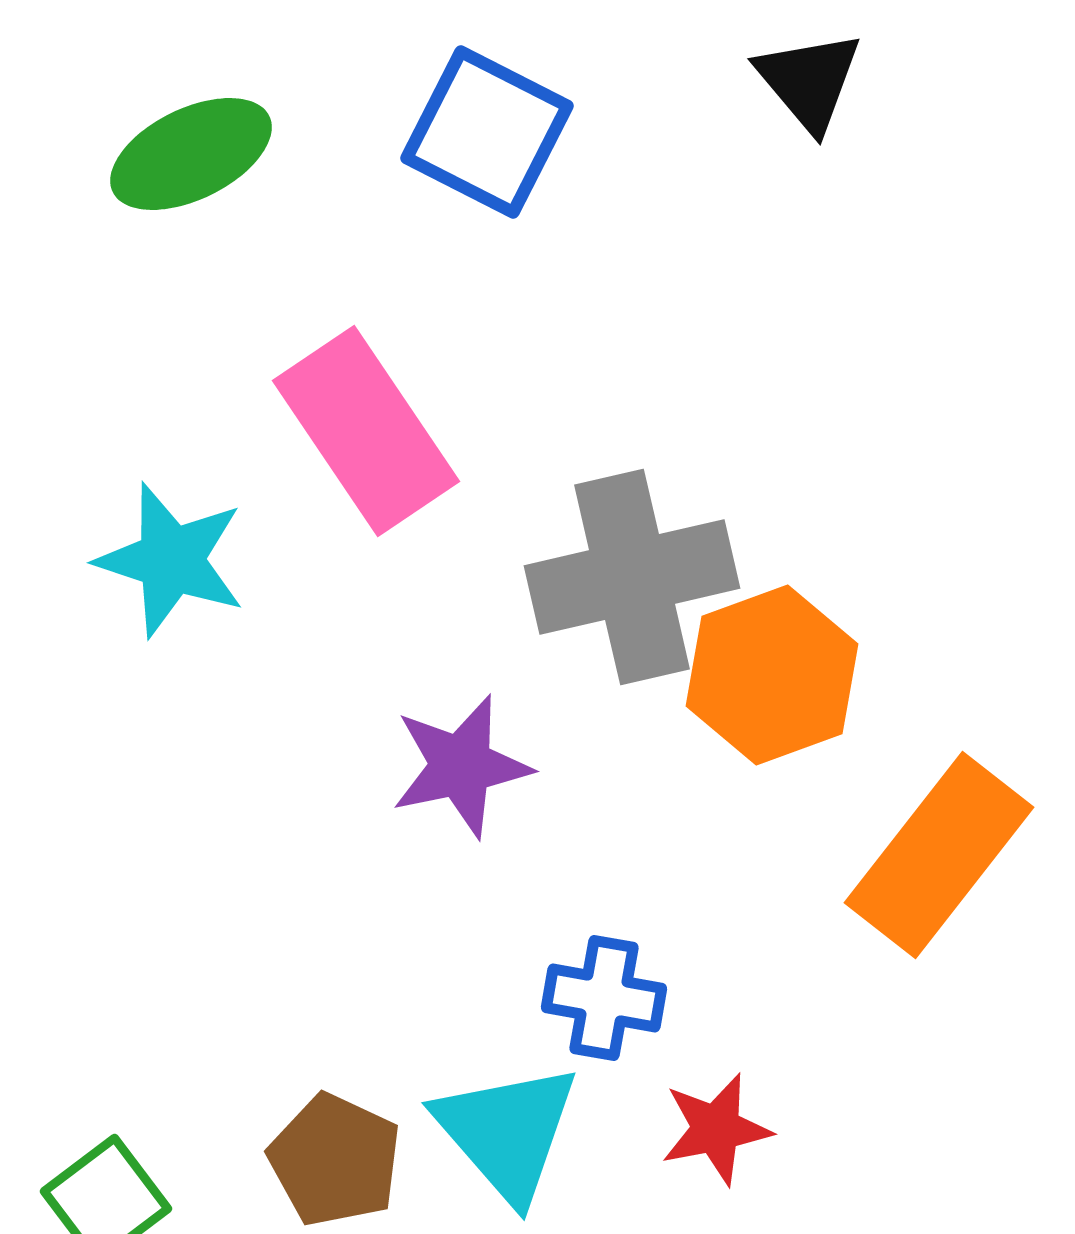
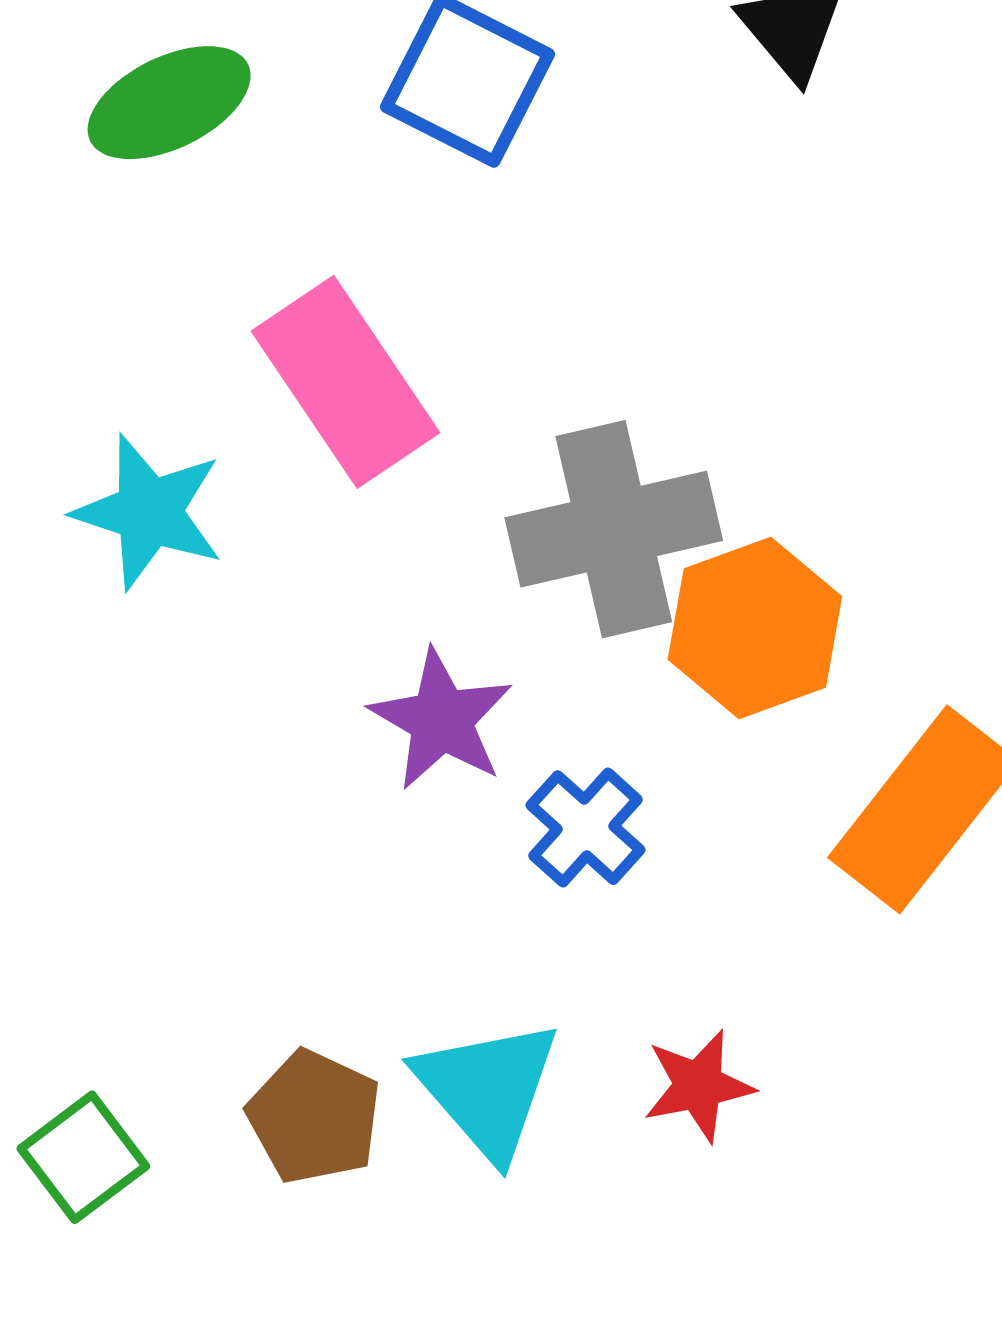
purple star: (461, 766) -> (441, 720), turned -30
blue cross: (604, 998) -> (585, 828), moved, turned 32

